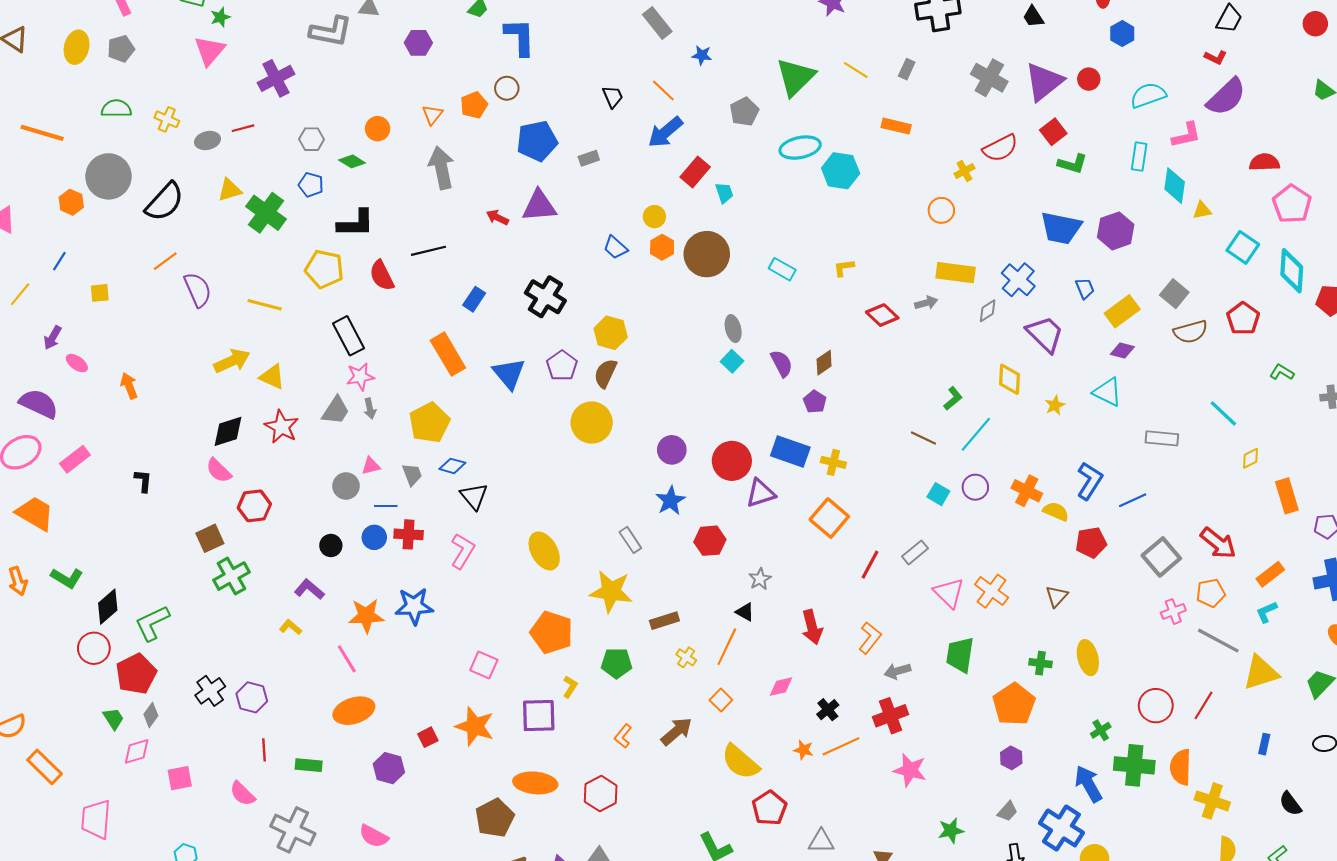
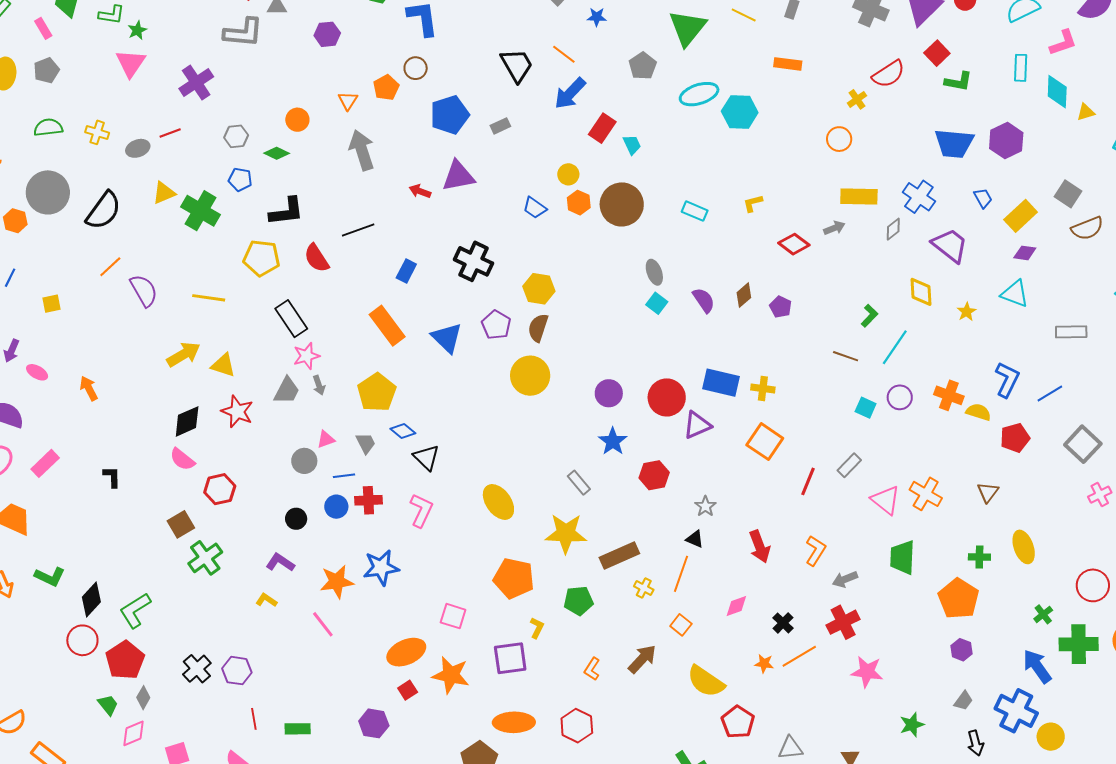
black trapezoid: (613, 97) -> (517, 65), size x1.6
purple pentagon: (815, 402) -> (781, 307), moved
blue diamond: (452, 466) -> (403, 431), turned 30
brown rectangle: (664, 621) -> (619, 556), size x1.4
orange ellipse: (354, 711) -> (406, 652), moved

